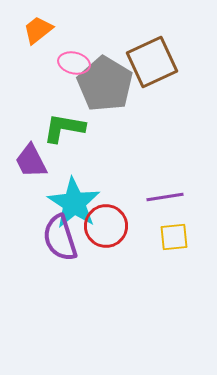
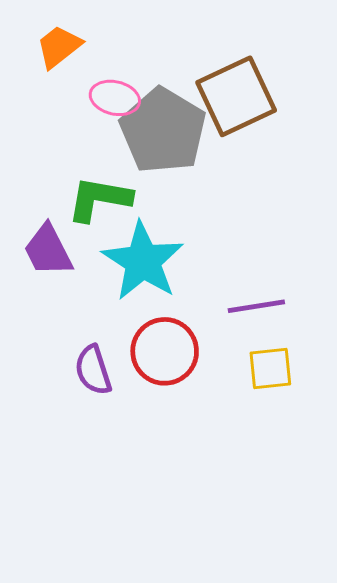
cyan star: (74, 203) -> (143, 261), moved
purple semicircle: (60, 238) -> (93, 370), size x0.7

